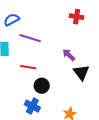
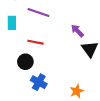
black circle: (42, 86) -> (25, 62), moved

